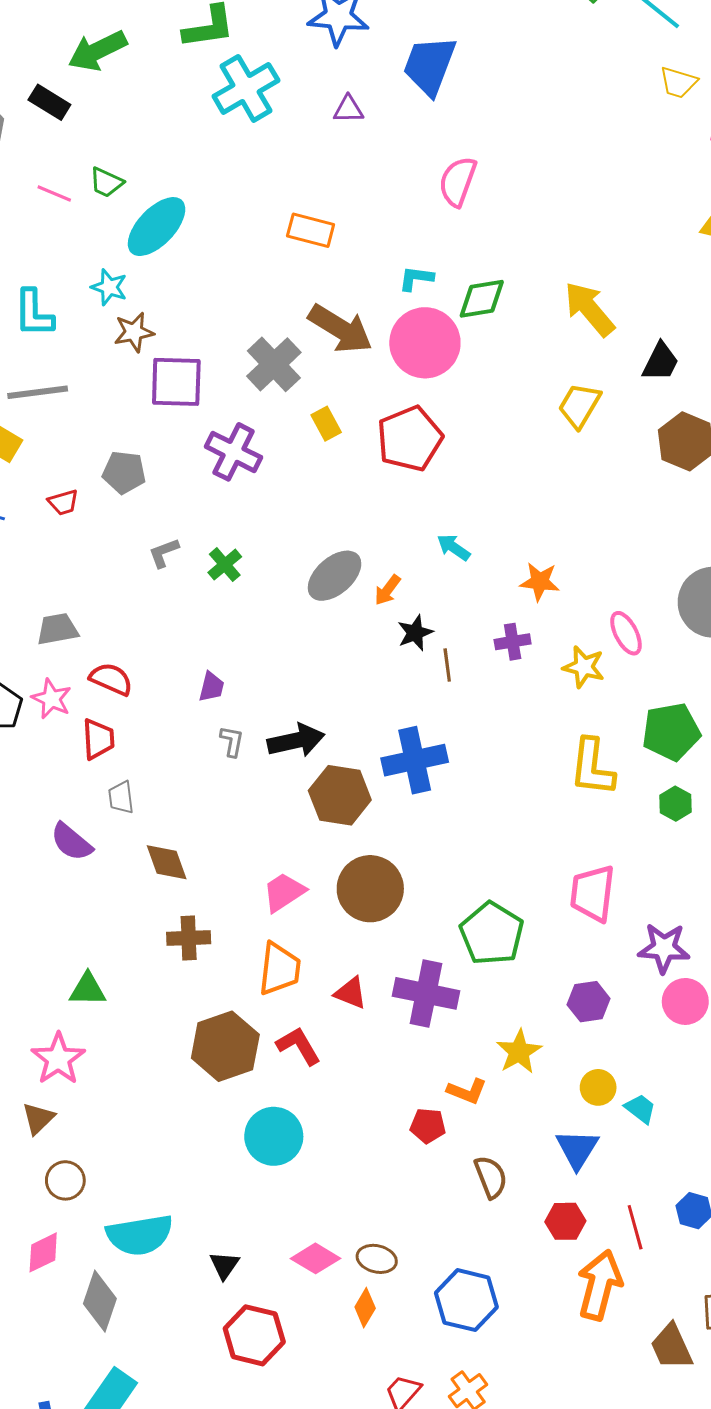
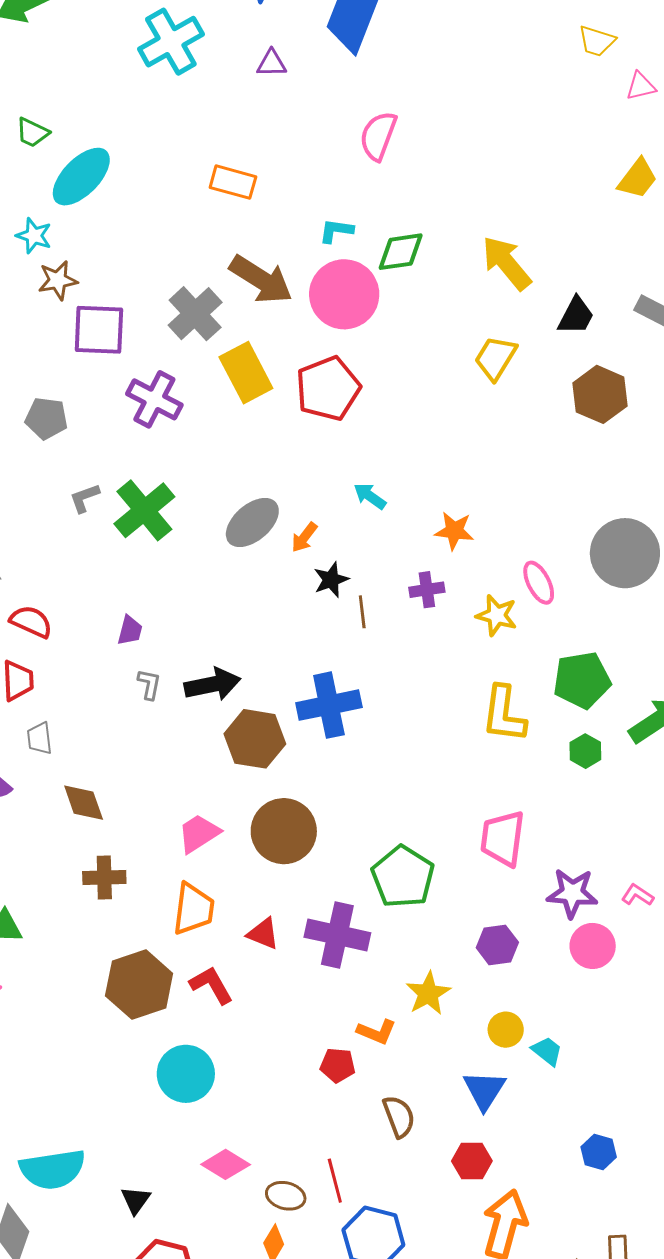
yellow rectangle: (326, 424) -> (246, 373), size x1.8
green cross: (225, 565) -> (144, 510), size x1.8
red line: (635, 1227) -> (335, 1181), moved
pink diamond: (316, 1258) -> (226, 1164), moved

